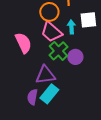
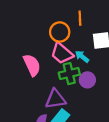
cyan arrow: (71, 27) -> (82, 56), moved, turned -48
green cross: (58, 51) -> (69, 74), turned 30

